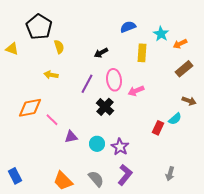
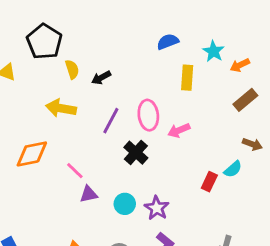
black arrow: (101, 53) -> (101, 78), moved
yellow arrow: (51, 75) -> (61, 108), size x1.5
pink line: (52, 120) -> (75, 171), moved

